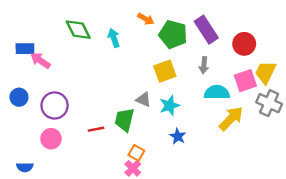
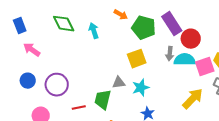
red circle: (244, 44) -> (191, 39), moved
blue rectangle: (25, 49) -> (20, 26), moved, turned 70
cyan semicircle: (217, 92) -> (185, 60), moved
blue circle: (19, 97) -> (28, 81), moved
gray triangle: (143, 100) -> (119, 83), turned -32
purple circle: (55, 105) -> (57, 85), moved

